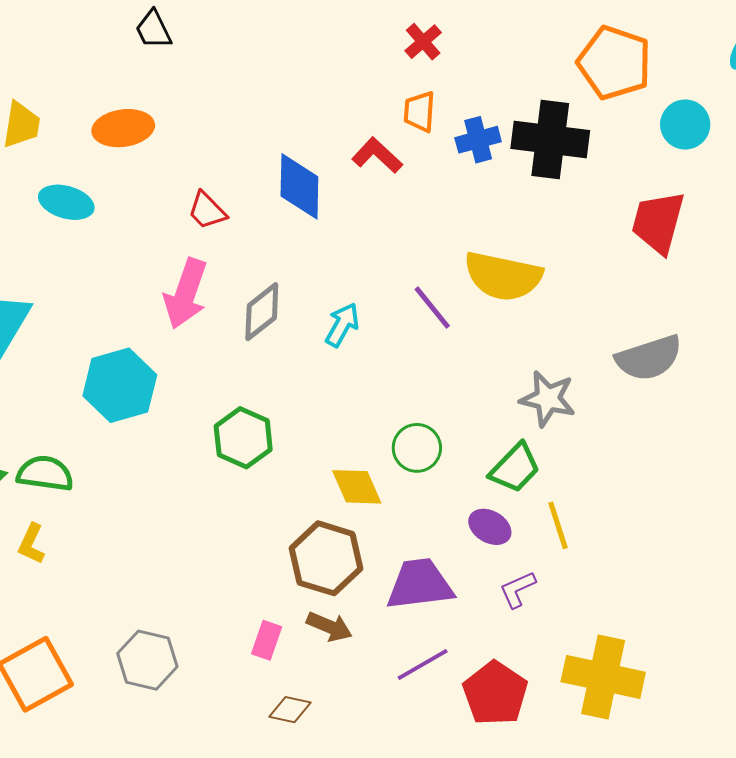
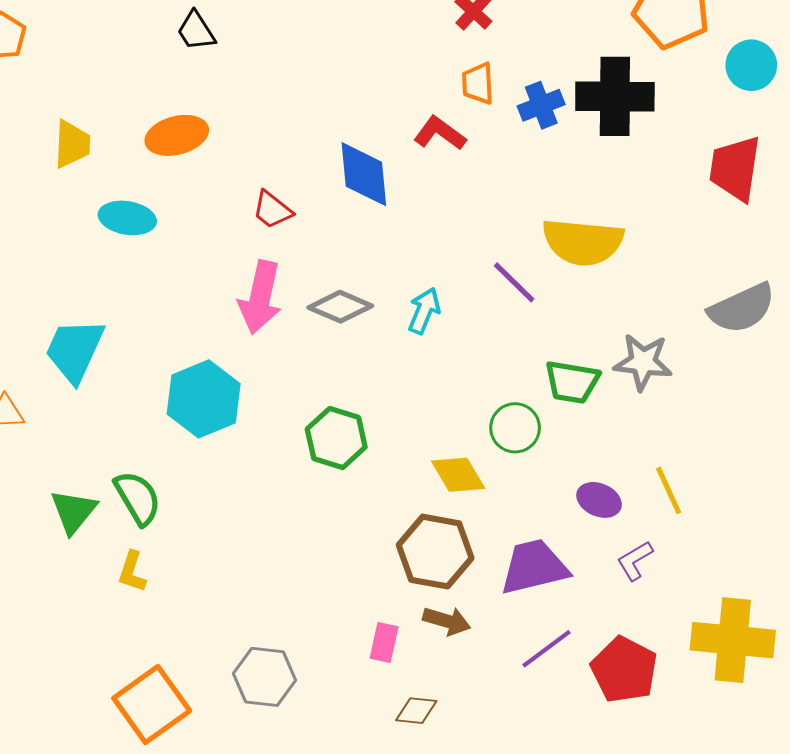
gray diamond: (262, 312) -> (340, 307), turned 68
green trapezoid: (515, 468) -> (572, 382), moved, turned 62
green semicircle: (45, 473) -> (138, 498), turned 58

